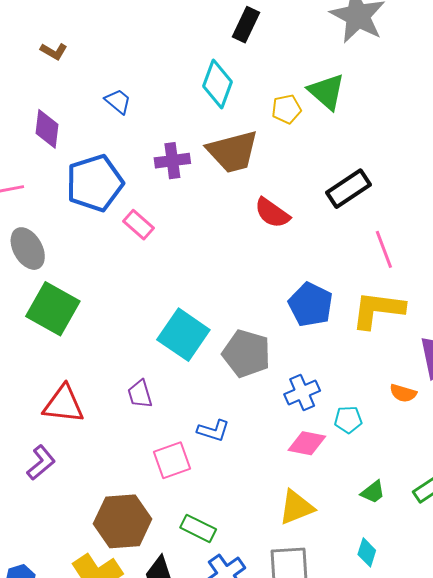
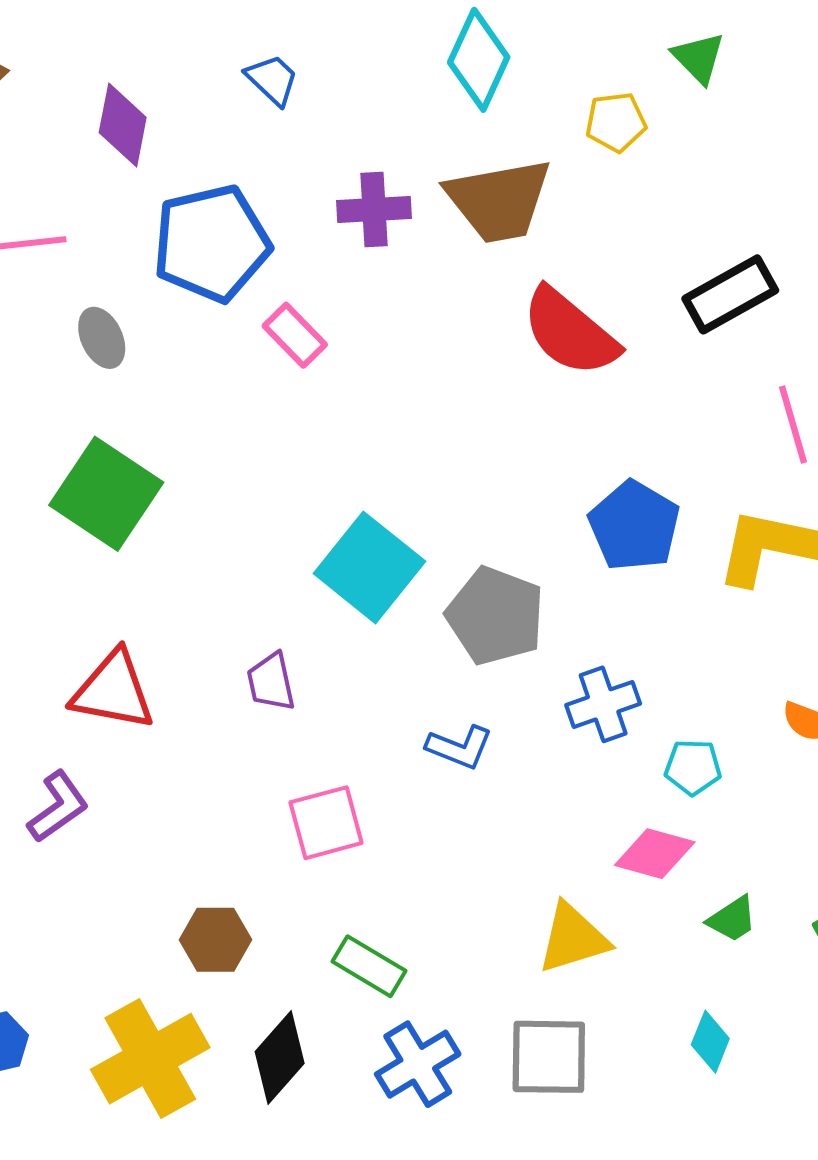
green triangle: (327, 92) -> (699, 58), moved, size x0.7
red semicircle: (272, 213) -> (570, 332), size x1.4
gray ellipse: (28, 249) -> (102, 338), moved, size x0.7
blue L-shape: (213, 431) -> (460, 747), moved
pink diamond: (307, 443) -> (655, 854), moved
brown hexagon: (123, 521) -> (216, 940), size x0.6

